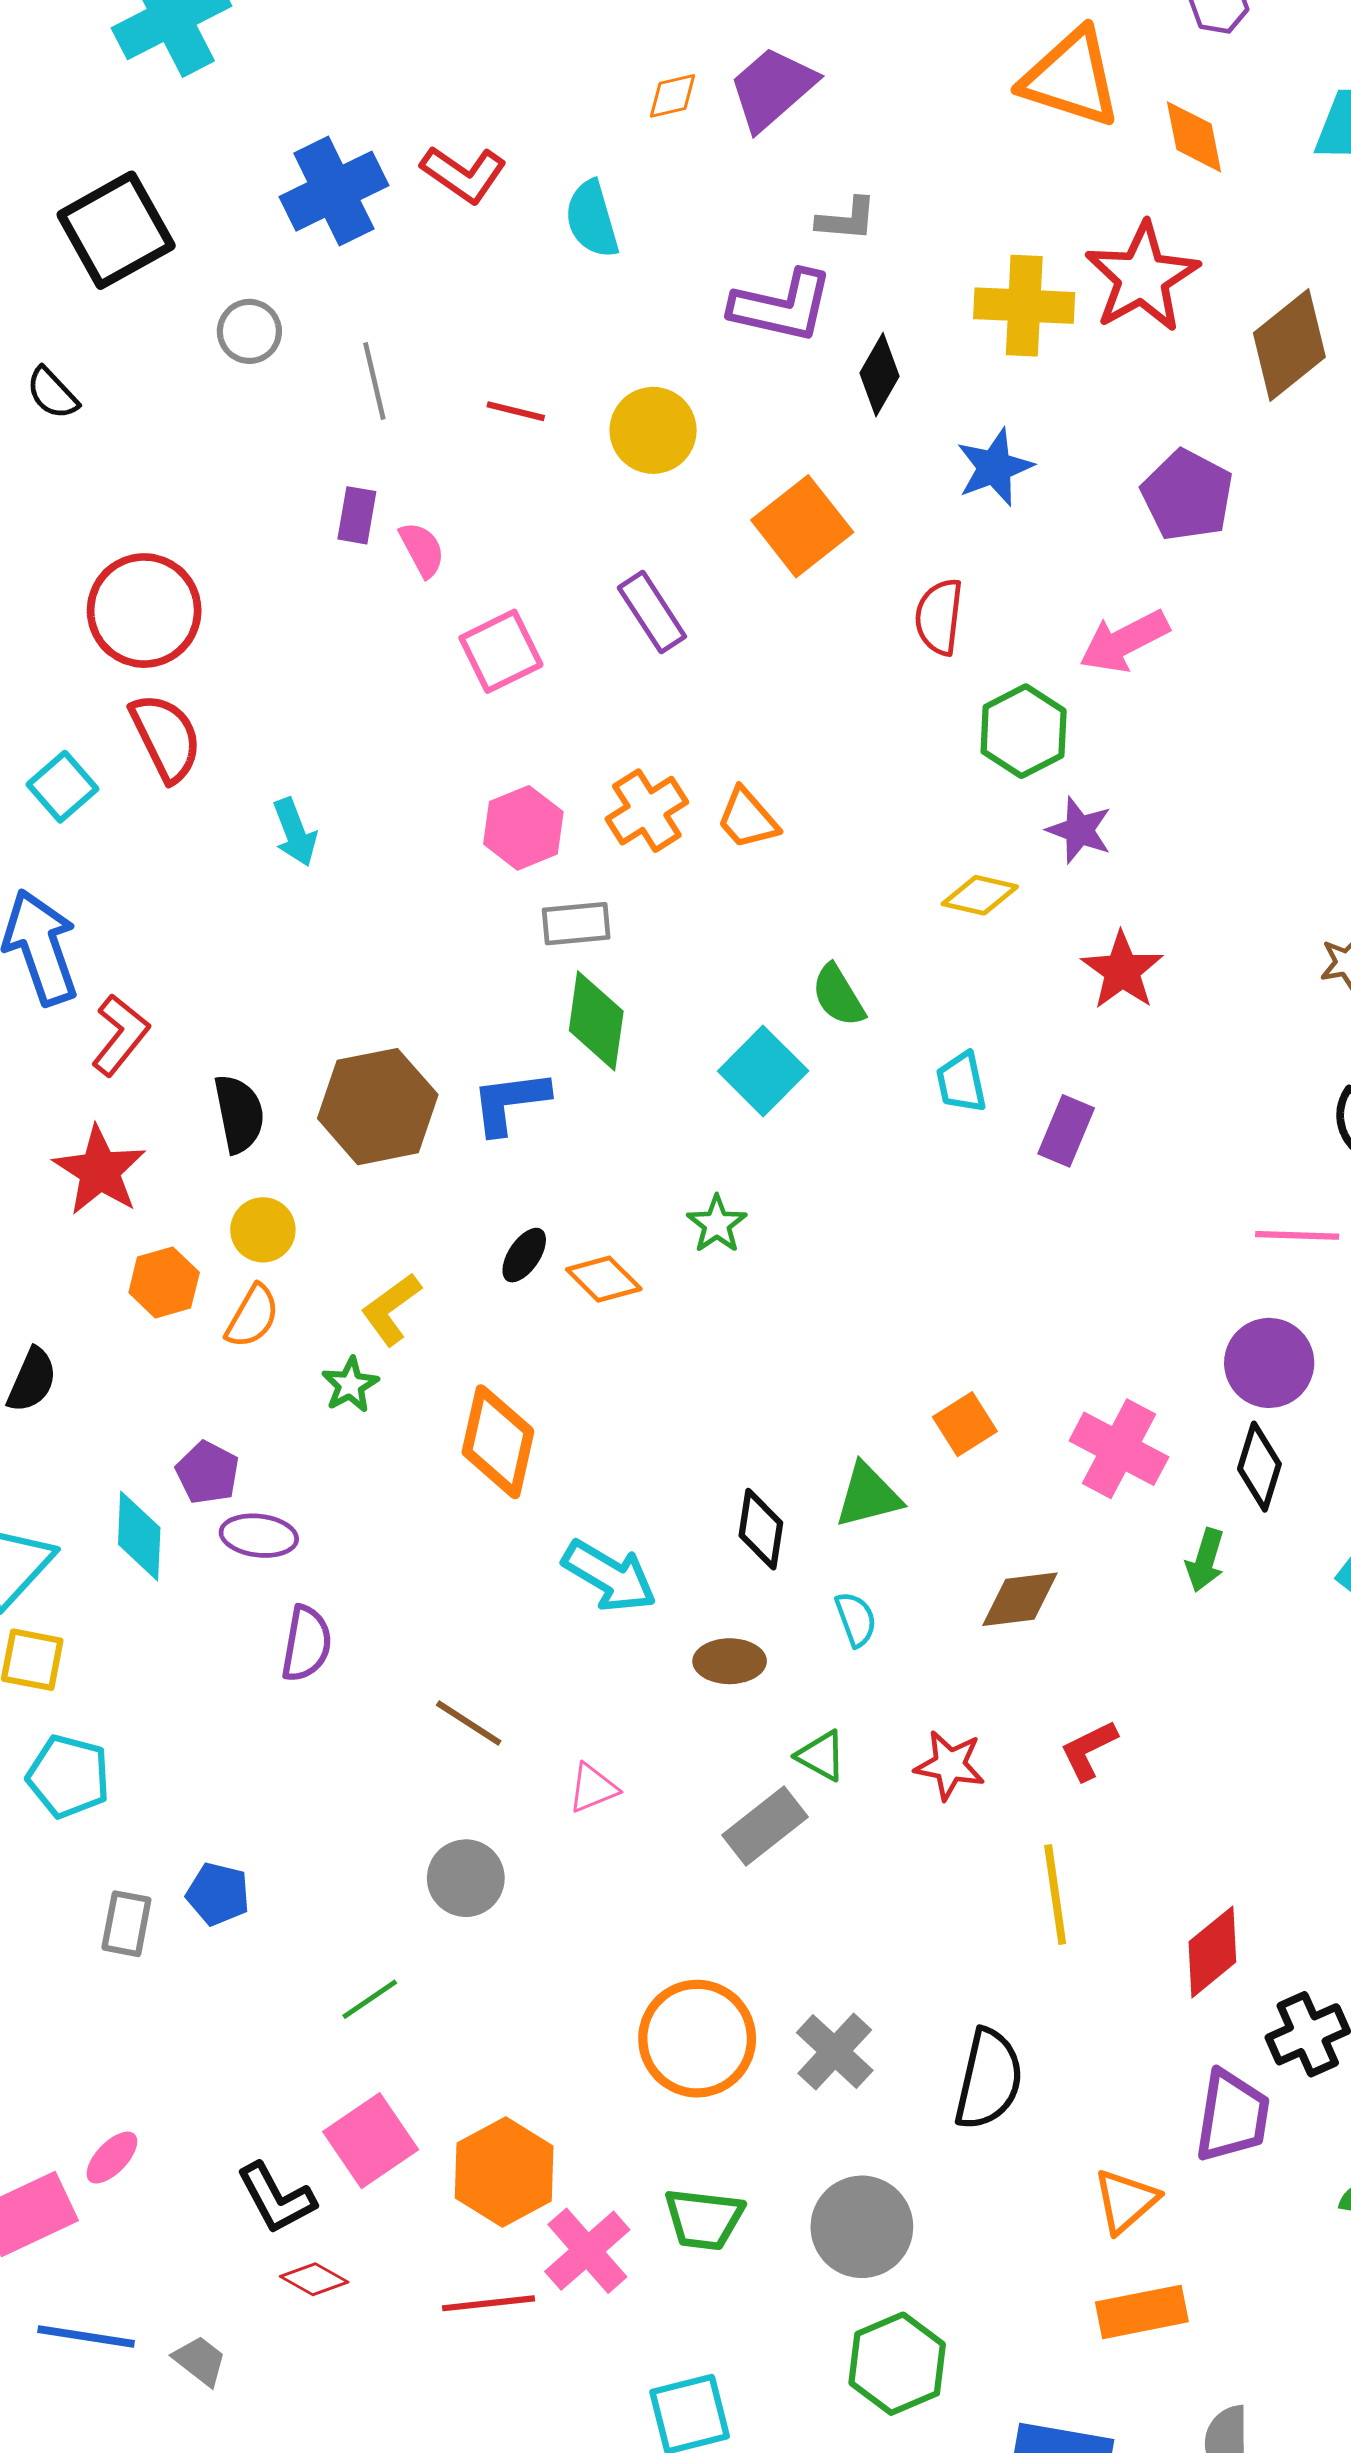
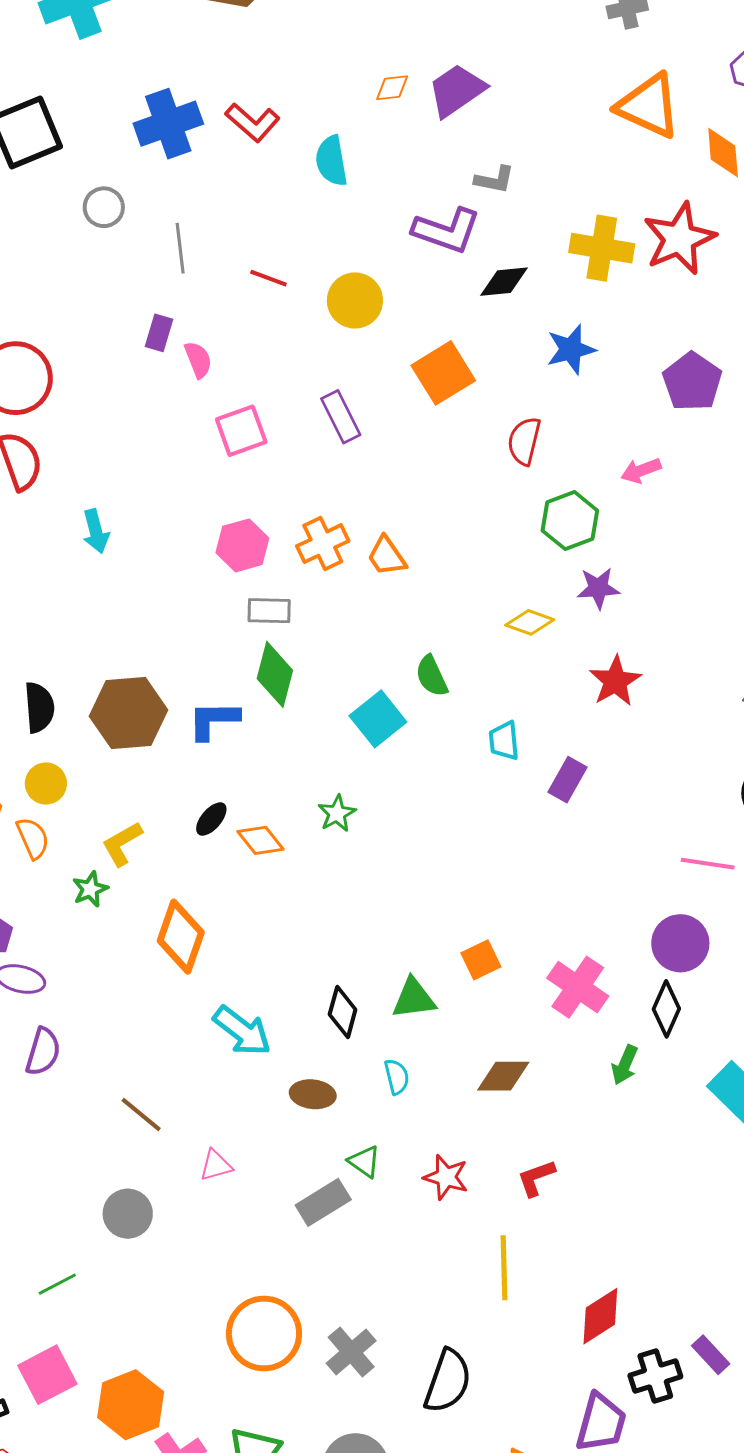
black diamond: (879, 375) -> (504, 282), turned 48
pink arrow: (1124, 641) -> (641, 470), size x0.7
purple star: (1079, 830) -> (598, 588), turned -30
orange semicircle: (252, 1316) -> (33, 838), turned -60

